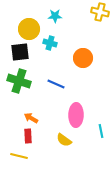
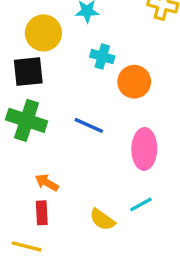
cyan cross: (50, 43) -> (102, 56), moved
pink ellipse: (76, 115) -> (144, 149), moved
cyan line: (101, 131) -> (141, 204), moved, turned 72

